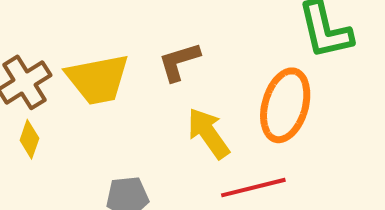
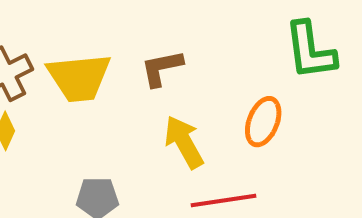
orange ellipse: (285, 105) -> (263, 122), size x0.7

